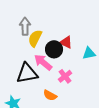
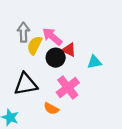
pink arrow: (43, 62) -> (52, 37), moved
pink cross: (65, 76) -> (68, 88), size x1.5

